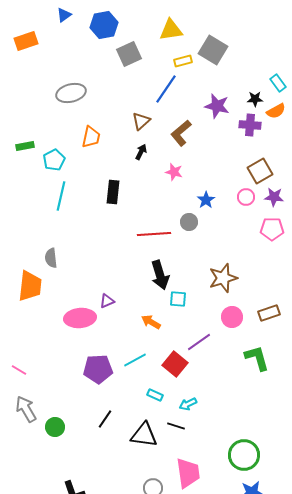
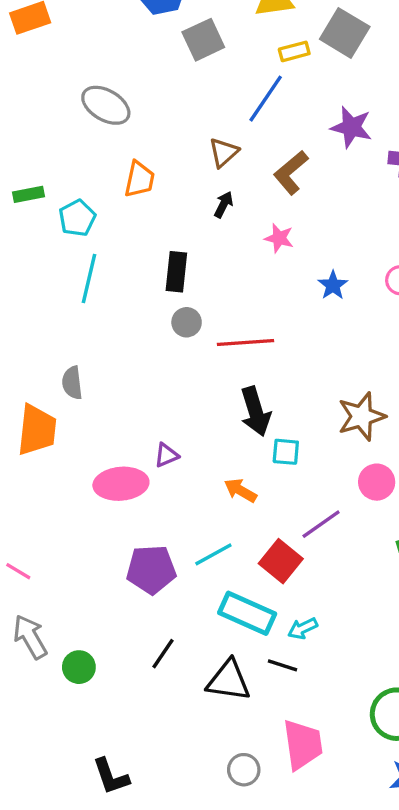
gray ellipse: (71, 93) -> (106, 105), turned 44
gray circle: (189, 222) -> (187, 322), moved
cyan rectangle: (155, 395) -> (247, 613), size x2.0

